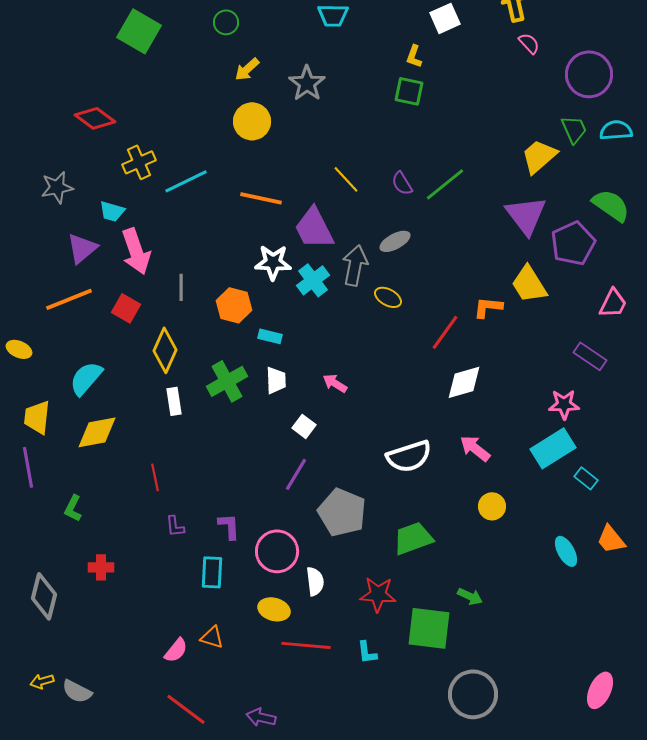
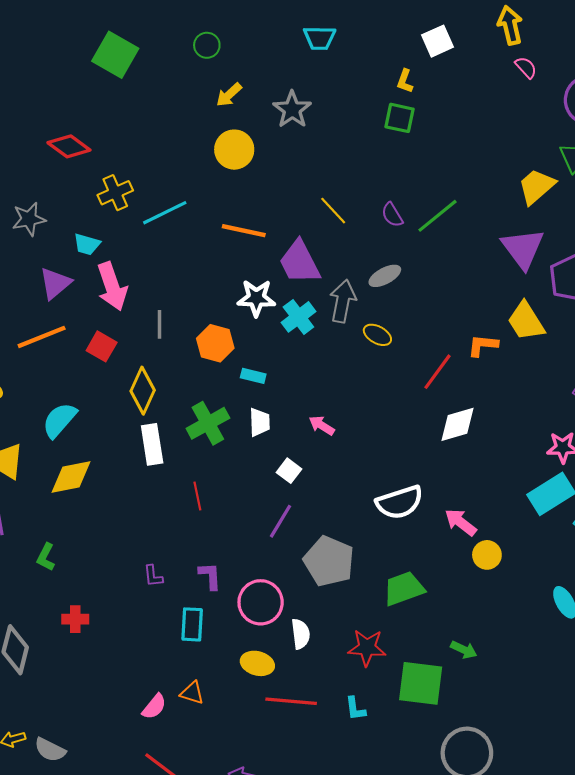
white rectangle: (174, 401) -> (152, 444), size x1.4
pink arrow: (475, 448) -> (461, 522), moved
red line: (155, 477) -> (197, 496), moved

